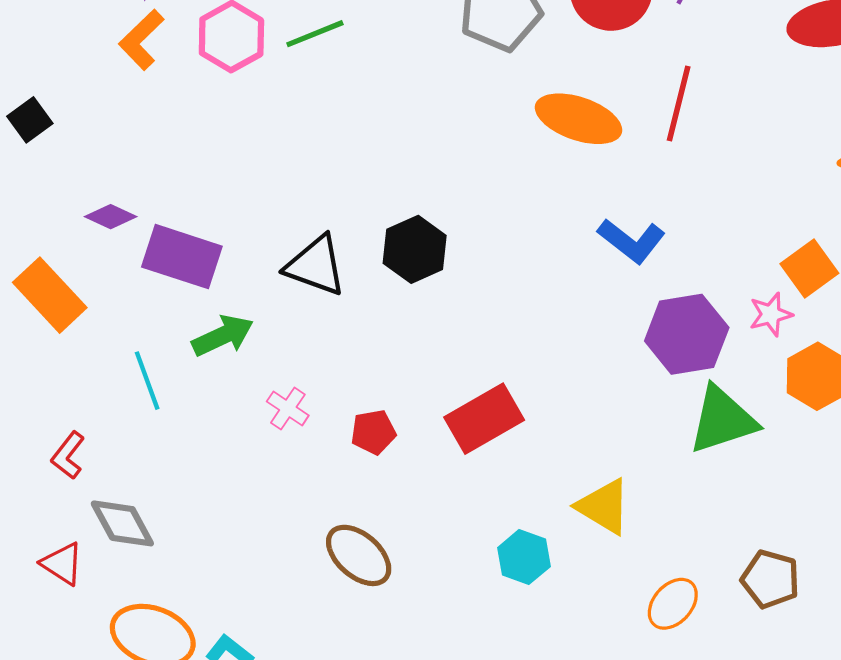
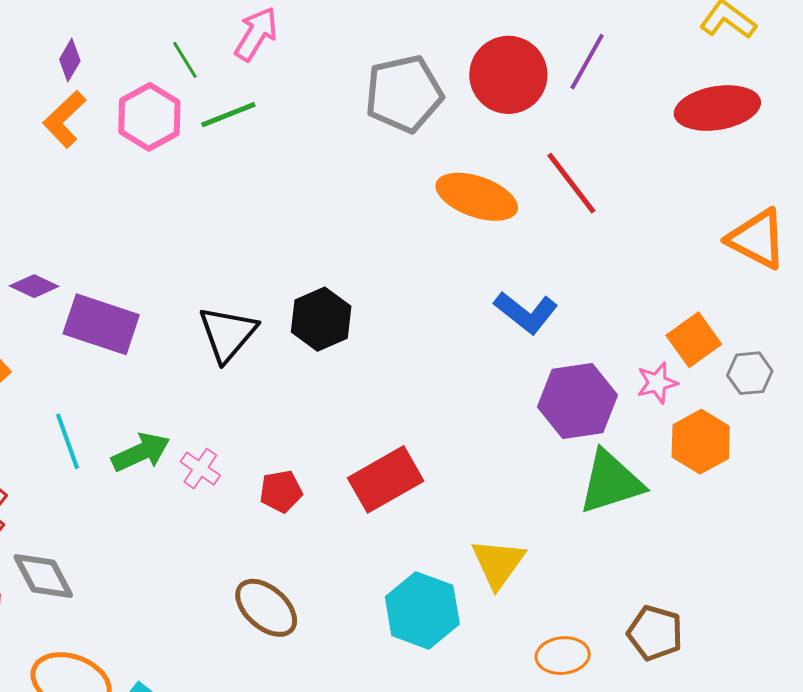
red line: (679, 104) -> (571, 183), turned -52
black triangle: (316, 266) -> (227, 334), turned 50
green arrow: (223, 336) -> (141, 452), moved
yellow triangle: (604, 507) -> (498, 563), turned 34
cyan hexagon: (524, 557) -> (422, 610), size x1.5
orange ellipse: (673, 604) -> (563, 656), turned 42

